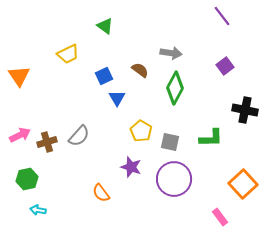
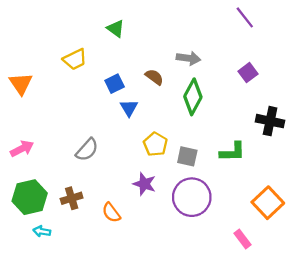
brown cross: (47, 142) -> (72, 198), moved
green hexagon: (27, 179) -> (30, 197), size x1.4

